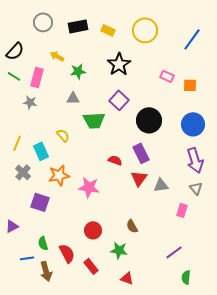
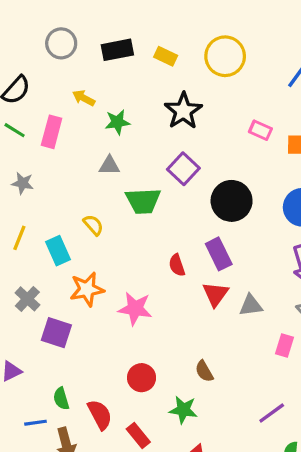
gray star: (30, 102) -> (23, 183), moved
red semicircle: (115, 160) -> (177, 265), turned -128
gray cross: (23, 172) -> (27, 299), moved

